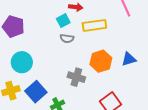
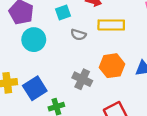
cyan square: (63, 21) -> (63, 13), moved
cyan circle: (22, 62) -> (34, 40), moved

